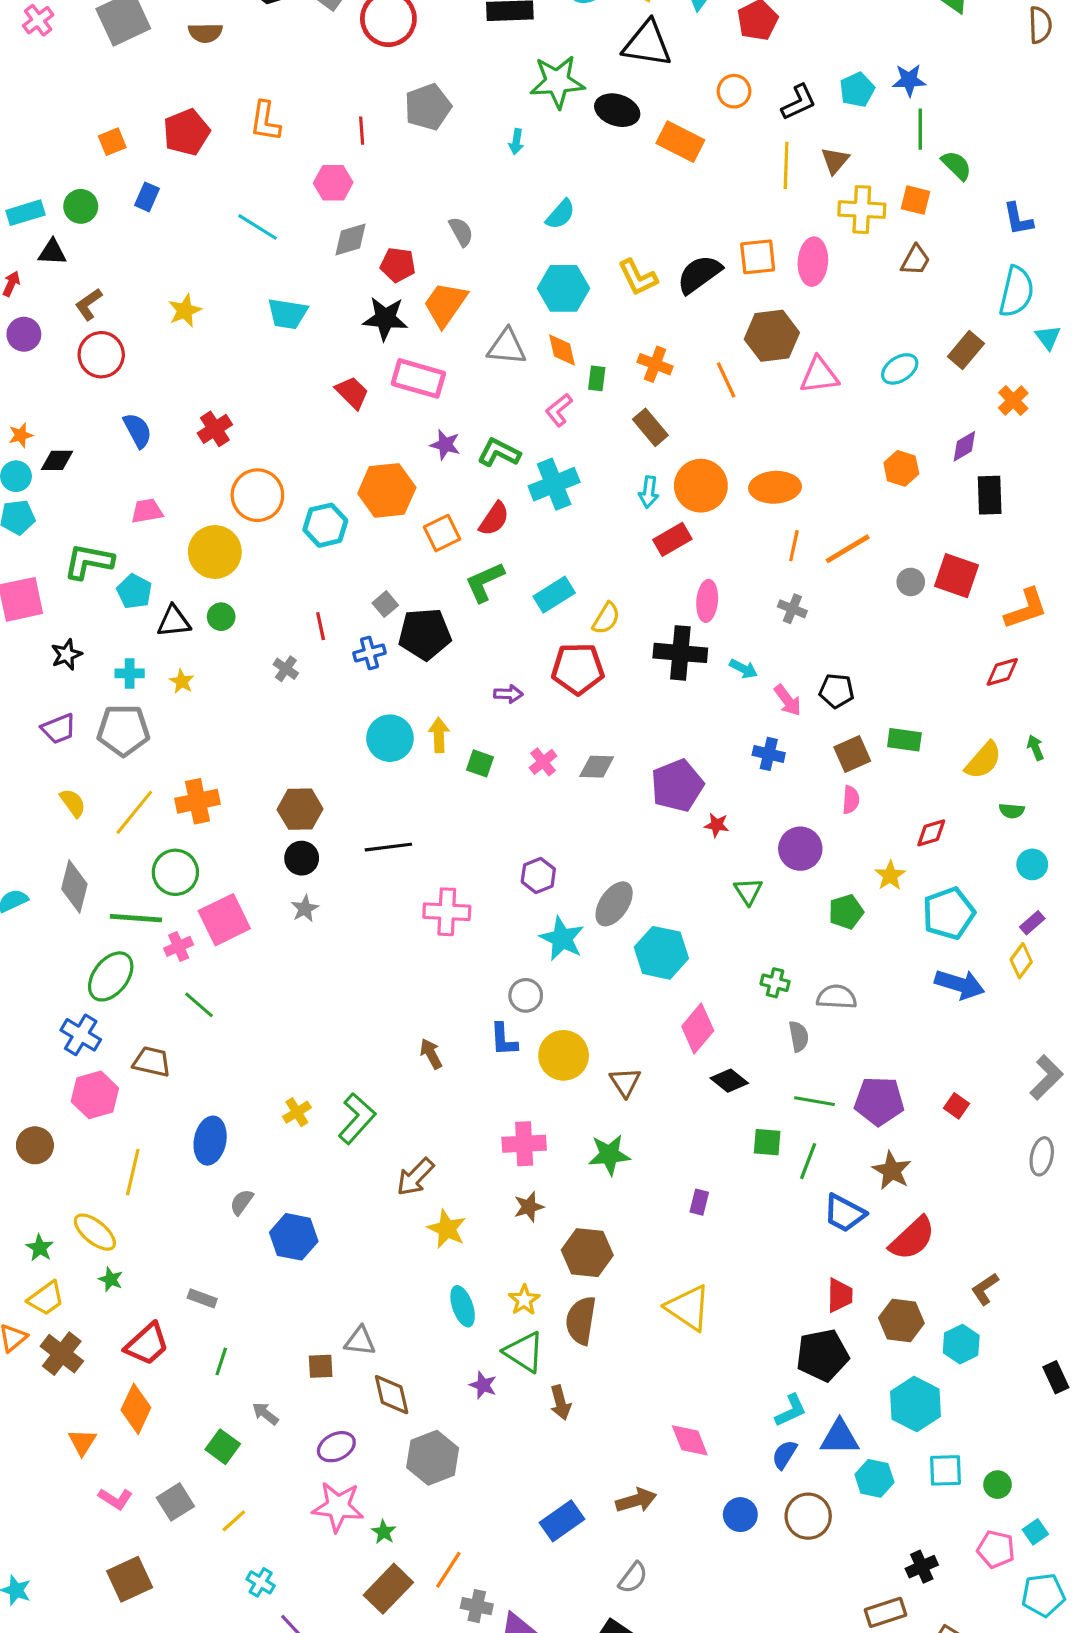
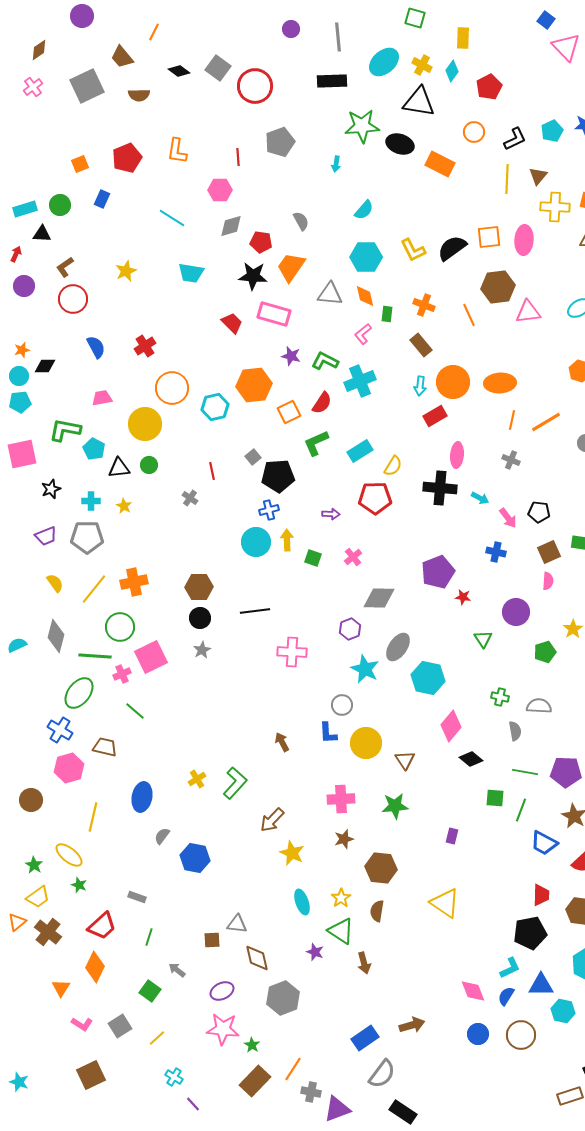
blue cross: (369, 653) -> (269, 510), moved
gray diamond: (597, 767) -> (379, 598), moved, size x1.4
brown semicircle: (581, 1320) -> (377, 911), size x0.7
pink diamond: (690, 1440) -> (473, 991), moved
gray semicircle: (633, 1578) -> (382, 1074), moved, size x1.4

